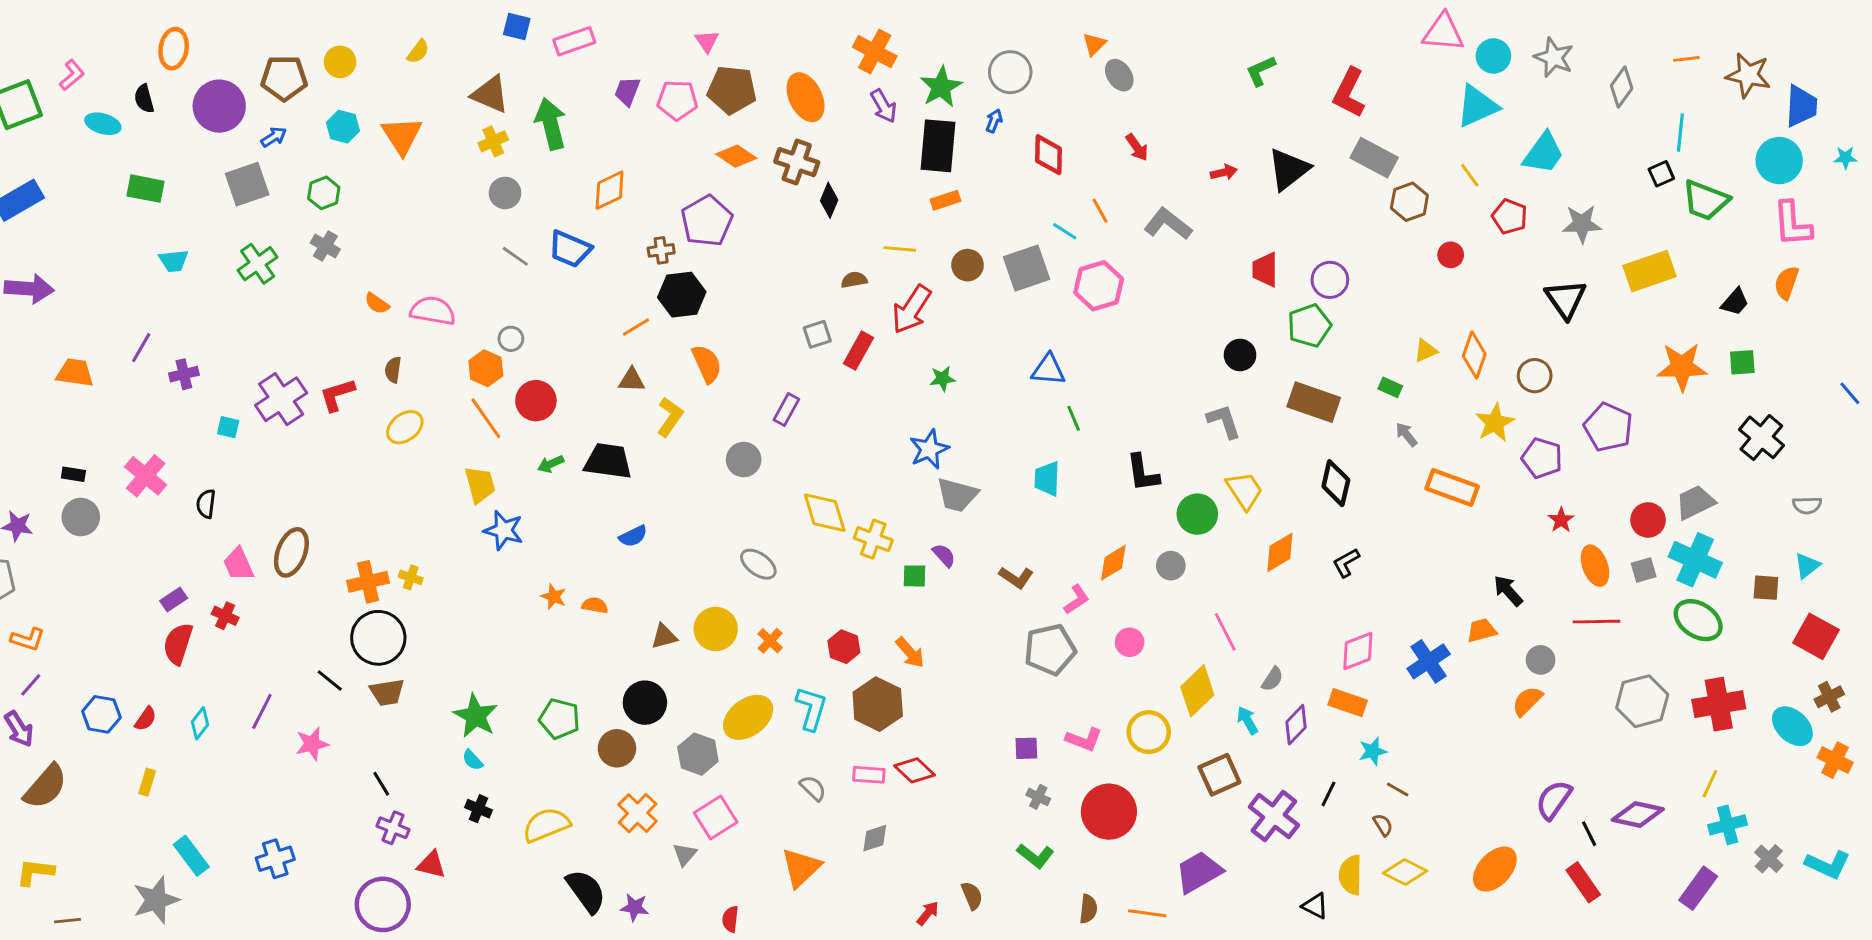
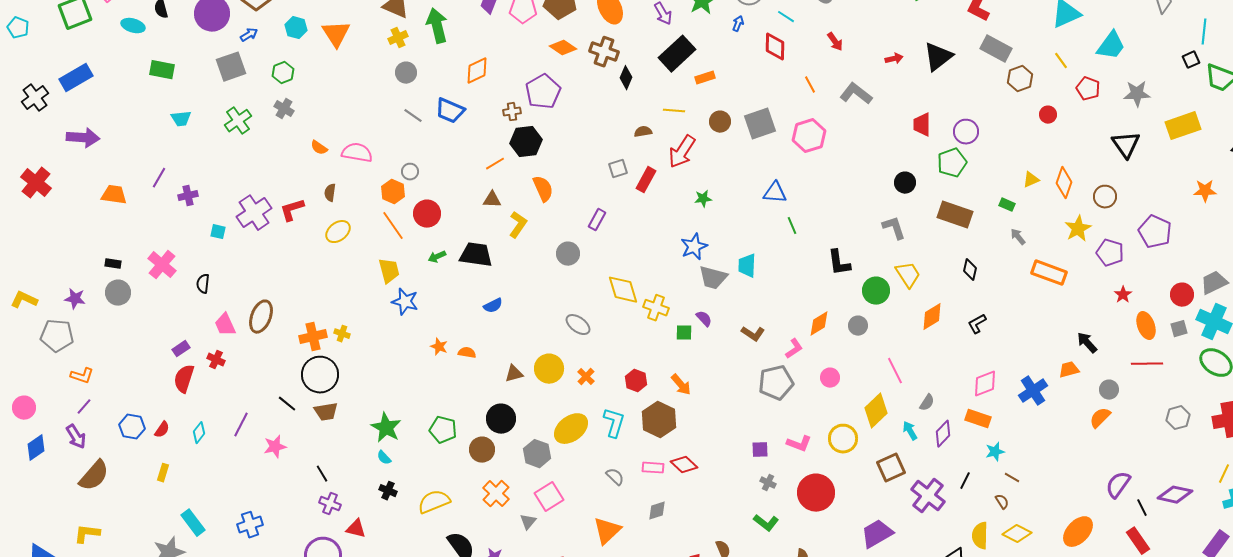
black rectangle: (938, 146) -> (677, 54), moved, turned 42
cyan line: (1065, 231) -> (786, 17), moved
orange star: (1682, 367) -> (1205, 191), size x0.7
cyan trapezoid: (1047, 479) -> (747, 266), moved
black diamond: (1336, 483) -> (970, 270), size x0.7
gray hexagon: (1642, 701) -> (1178, 418), size x0.7

